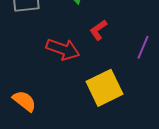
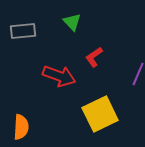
orange semicircle: (24, 101) -> (21, 127), turned 55

